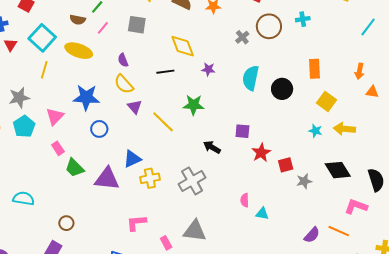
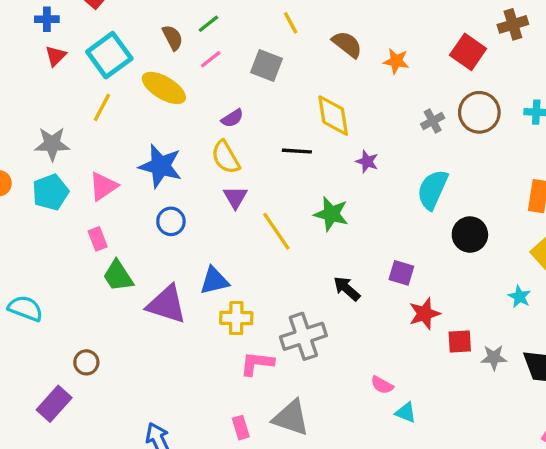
brown semicircle: (78, 20) -> (173, 38), turned -140
purple semicircle: (123, 60) -> (232, 118), turned -112
black circle: (282, 89) -> (470, 235), moved
gray star: (304, 181) -> (494, 357), moved
pink semicircle: (245, 200) -> (382, 385), turned -72
pink L-shape: (136, 223) -> (257, 363), moved

